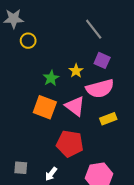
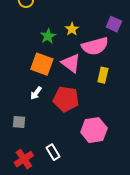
purple square: (102, 60) -> (114, 24), moved
yellow rectangle: (108, 119) -> (103, 75), turned -56
white arrow: (51, 174) -> (36, 93), moved

